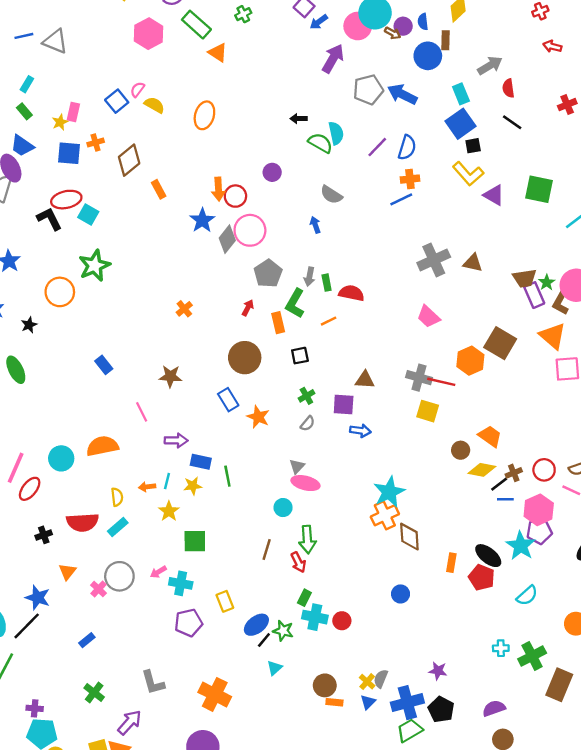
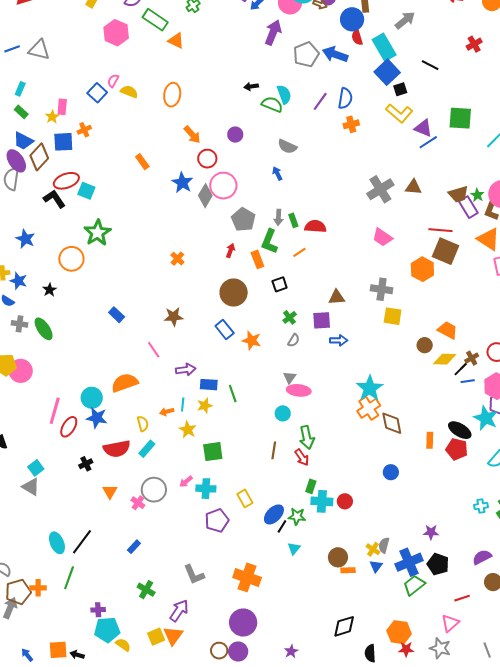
red semicircle: (508, 88) -> (357, 37), moved
cyan rectangle: (461, 94) -> (384, 47), size x1.5
brown diamond: (129, 160) -> (39, 157), moved
orange arrow: (218, 189) -> (192, 135), moved, turned -30
blue line: (401, 199) -> (428, 142), moved
red line: (441, 382) -> (440, 230), moved
blue star: (38, 598) -> (97, 418), moved

